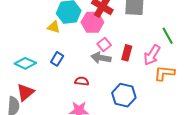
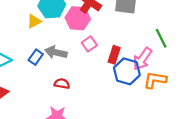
yellow triangle: (54, 27) -> (34, 21), turned -48
gray arrow: (101, 58) -> (56, 52), moved
blue hexagon: (124, 95) -> (127, 71), moved

